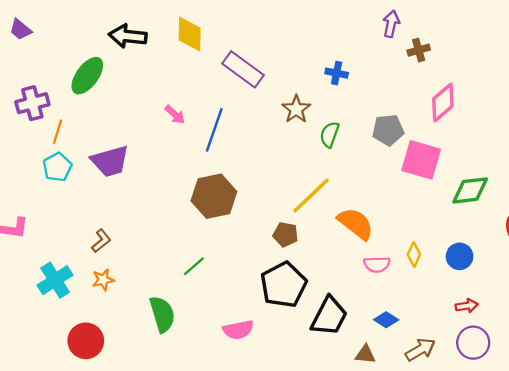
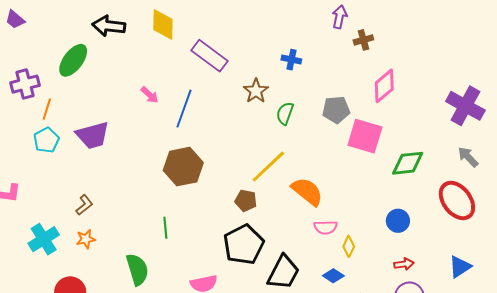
yellow diamond: (414, 255) -> (349, 246), moved
green line: (194, 266) -> (165, 228), turned -55

